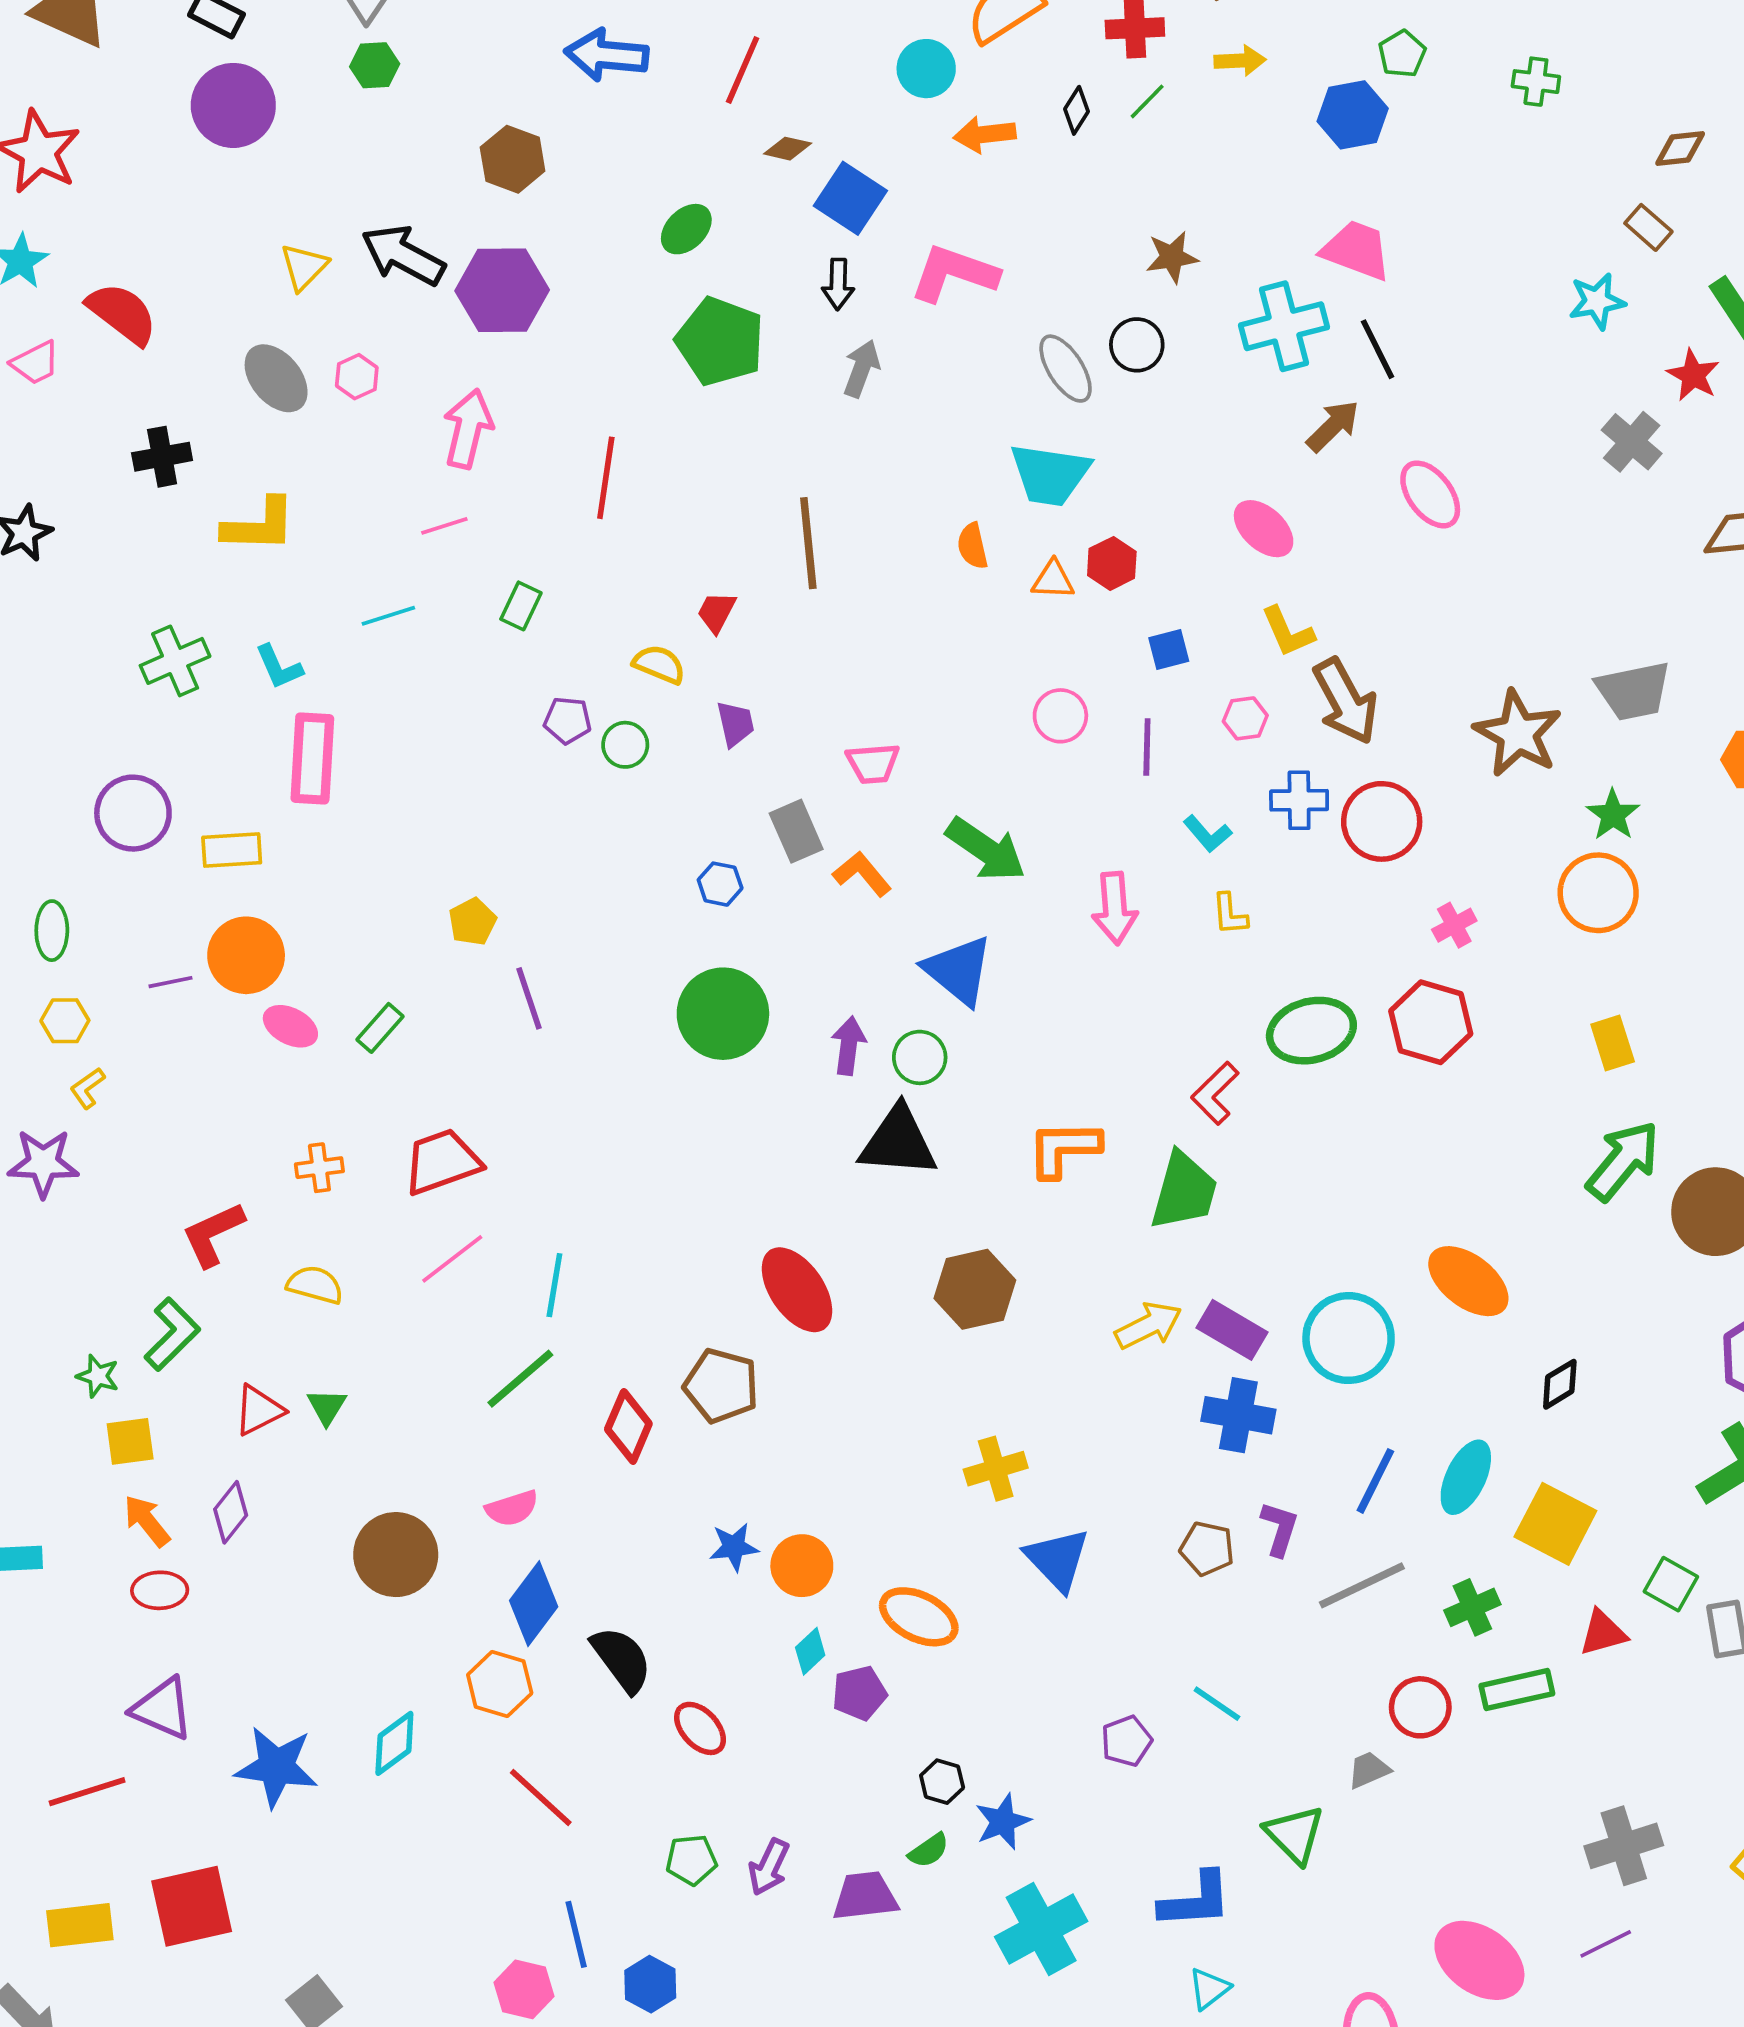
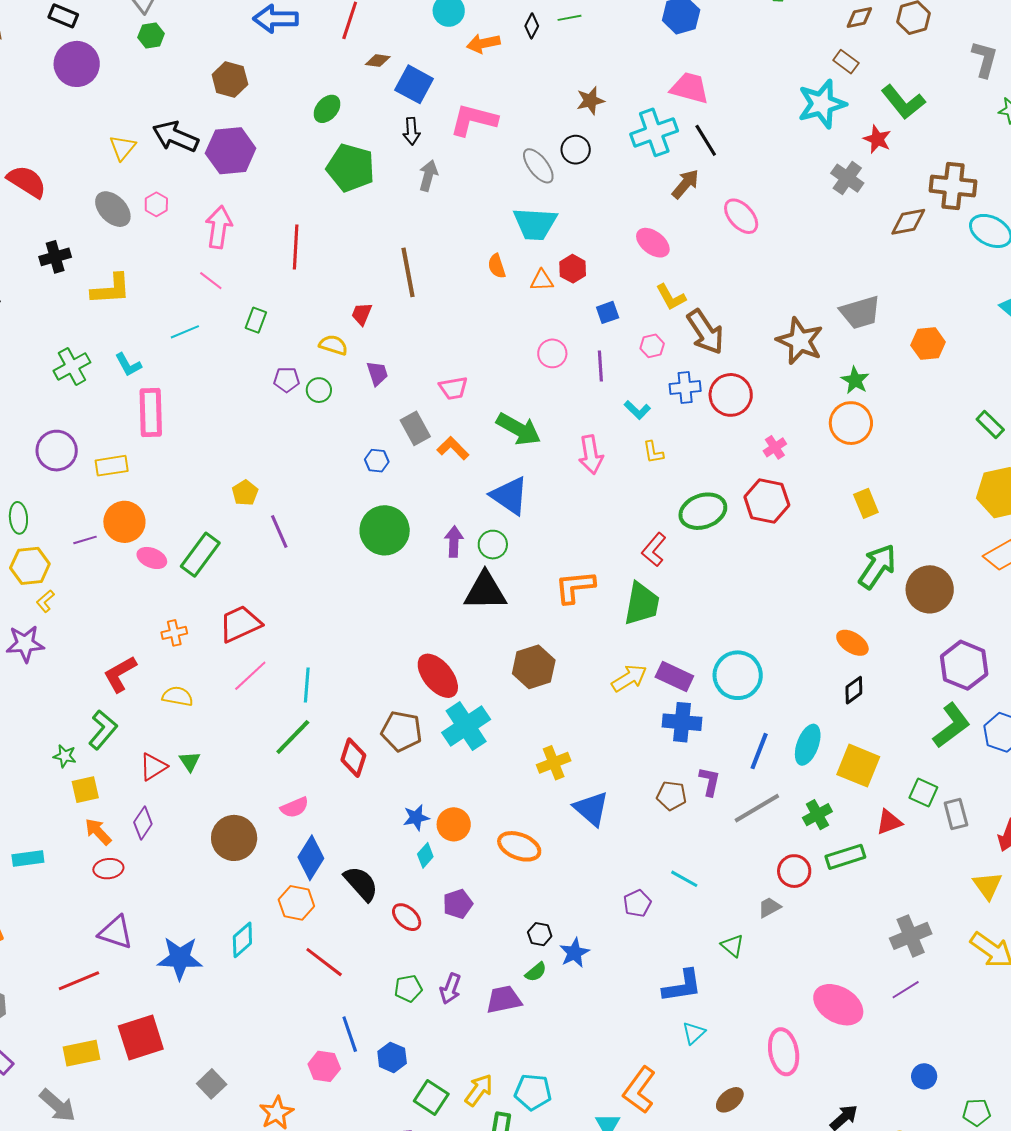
green line: (1147, 101) -> (570, 18), turned 40
cyan star: (1597, 301) -> (822, 104), size x1.6
pink line: (444, 526) -> (211, 281), turned 60
yellow hexagon: (65, 1021) -> (30, 566), size x1.5
green rectangle: (380, 1028) -> (200, 555), size x1.6
orange ellipse: (1468, 1281) -> (852, 643), moved, size x0.7
cyan diamond: (810, 1651) -> (425, 855), moved
purple pentagon: (859, 1693) -> (458, 904), moved
green triangle: (1294, 1834) -> (732, 946), size x0.7
cyan cross: (1041, 1929) -> (466, 726), moved

